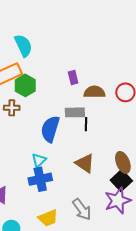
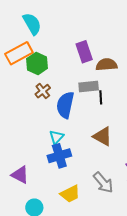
purple rectangle: (73, 77) -> (84, 52), size x1.5
brown cross: (12, 108) -> (43, 91), moved, turned -35

